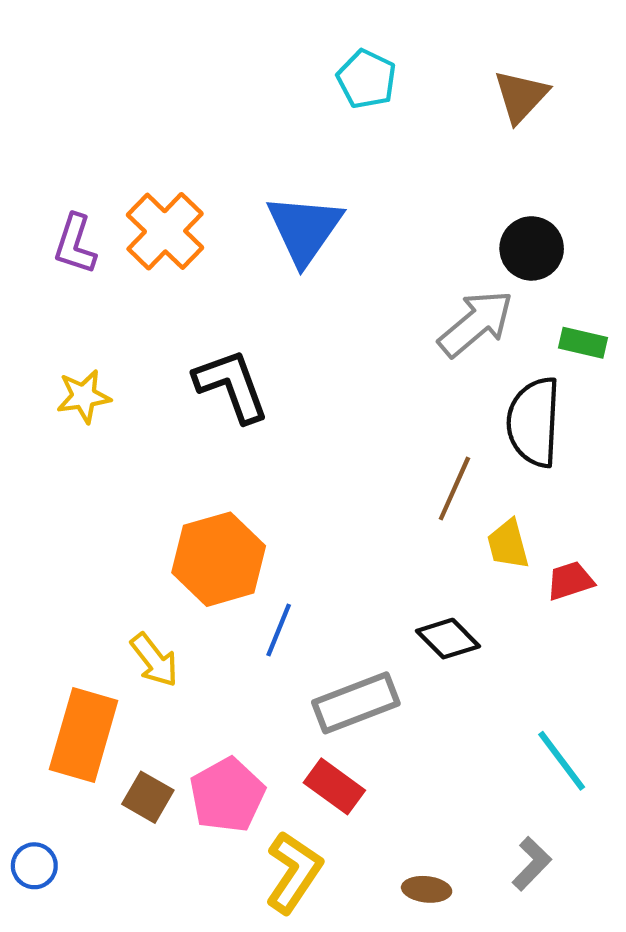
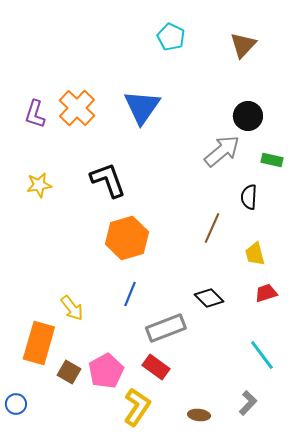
black semicircle: (534, 422) -> (249, 197), size x0.6
yellow trapezoid: (508, 544) -> (255, 254), moved
orange hexagon: (219, 559) -> (127, 238), moved
red trapezoid: (570, 581) -> (266, 293), moved

